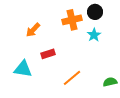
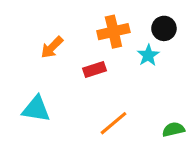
black circle: (95, 12) -> (164, 28), moved
red rectangle: (48, 54) -> (94, 69), moved

